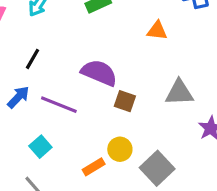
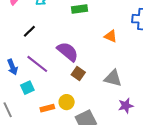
blue arrow: (18, 97) -> (12, 67), moved, turned 98
cyan square: (40, 147) -> (27, 88), moved

